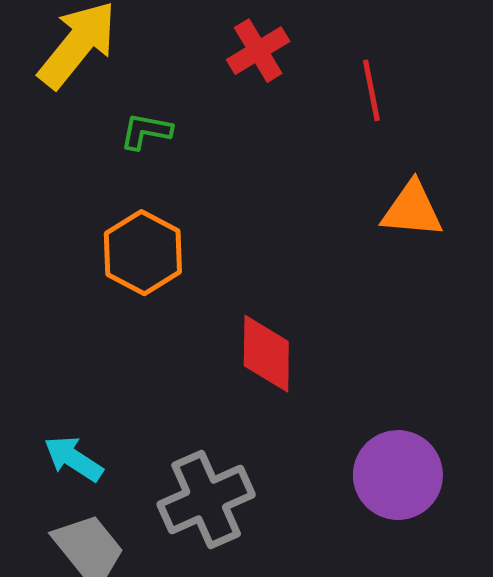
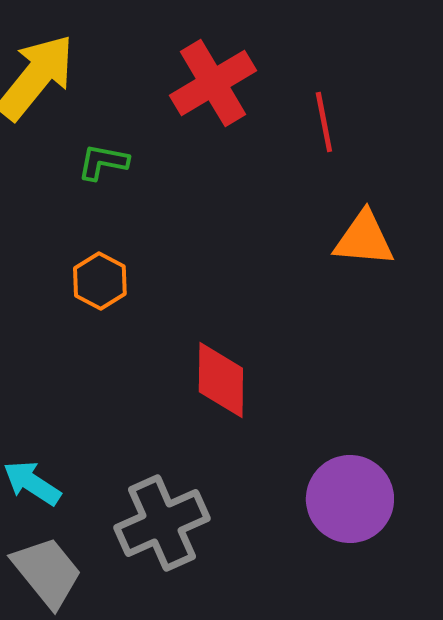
red cross: (258, 51) -> (213, 83), size x1.4
orange hexagon: (143, 253) -> (100, 281), size x0.7

